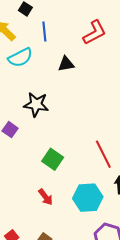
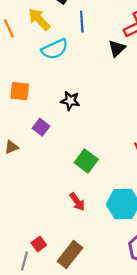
black triangle: (66, 64) -> (117, 48), moved, turned -36
black star: (36, 104) -> (70, 101), size x0.7

